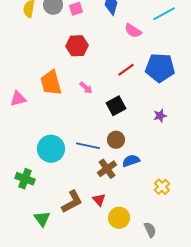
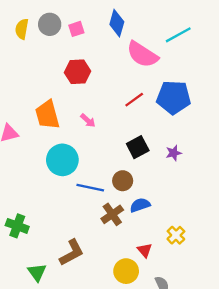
pink semicircle: (133, 31) -> (142, 54), size x1.6
black square: (116, 106) -> (138, 147), moved
cyan circle: (51, 149) -> (62, 160), moved
red triangle: (99, 200) -> (145, 250), moved

